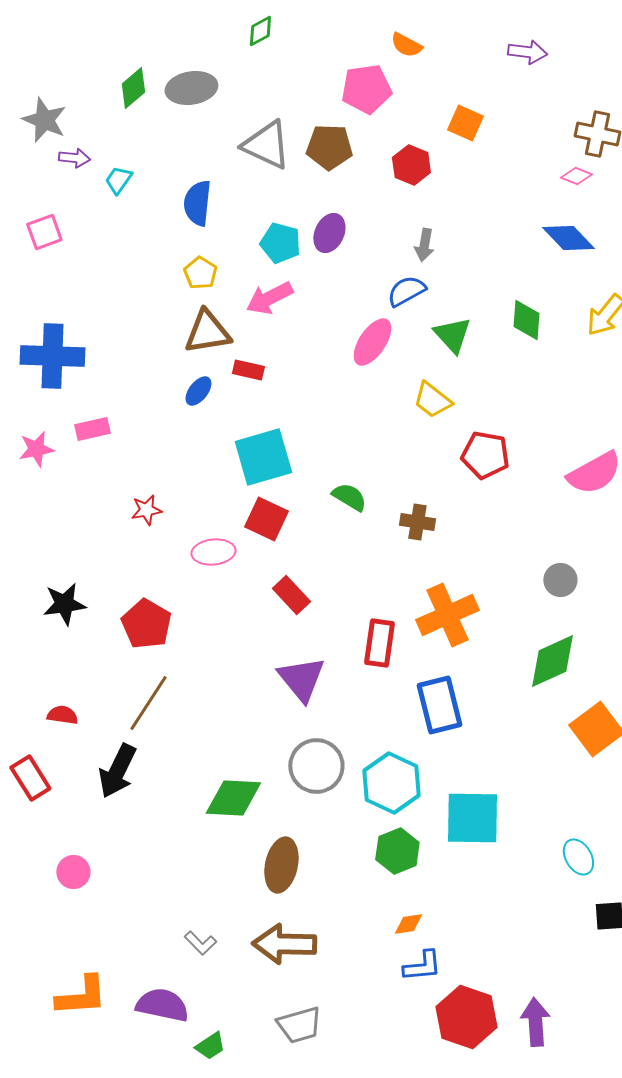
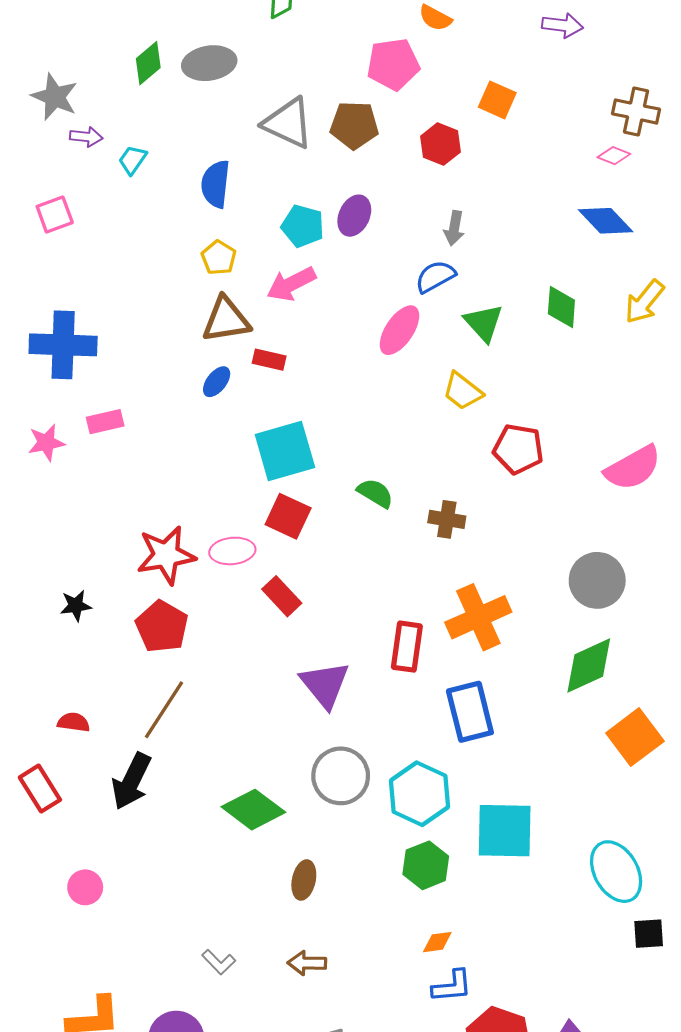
red star: (146, 510) -> (166, 555), moved, size x1.8
gray circle: (560, 580) -> (597, 580), size x1.6
red rectangle: (291, 595) -> (282, 596), moved
black star: (64, 604) -> (76, 606), size x0.7
green diamond: (233, 798) -> (253, 810), turned 34
cyan ellipse: (578, 857) -> (616, 872), size x1.6
brown ellipse: (281, 865) -> (304, 880), size x0.7
brown arrow: (284, 944) -> (307, 963), size x0.6

